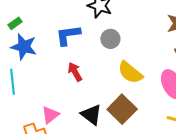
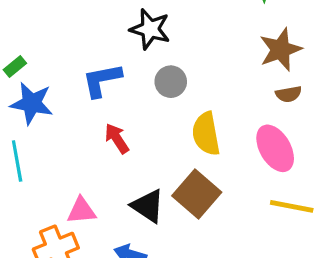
yellow semicircle: (130, 72) -> (206, 134), turned 44
pink triangle: (50, 115) -> (81, 211), turned 36

